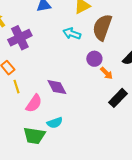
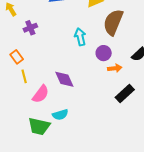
cyan arrow: (72, 34) -> (80, 37), moved, turned 54
purple cross: (20, 38) -> (30, 28), size x0.6
orange arrow: (107, 73) -> (115, 68), turned -56

